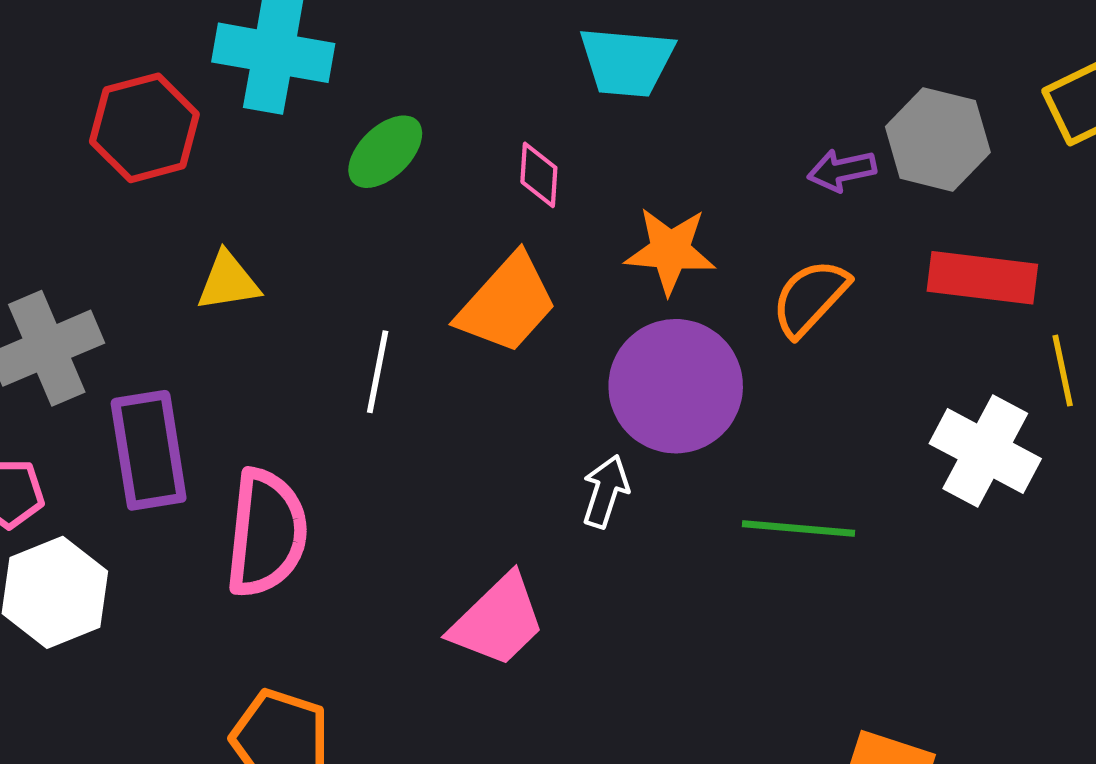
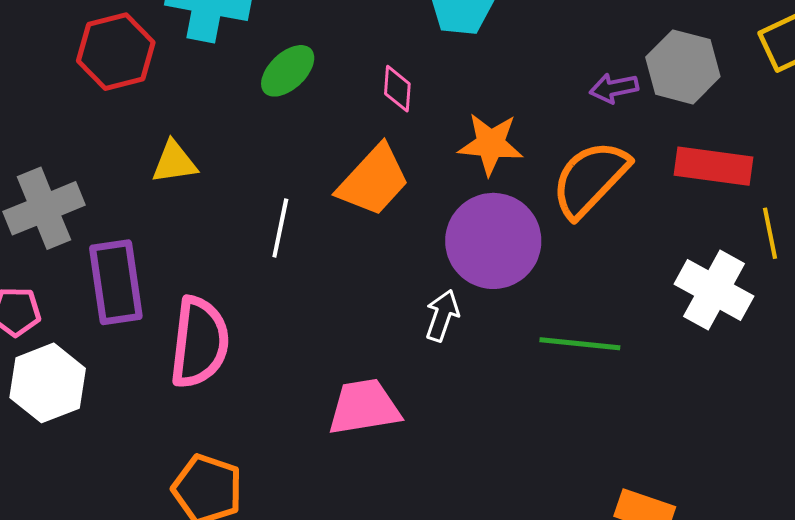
orange semicircle: (810, 298) -> (590, 179), size x1.4
pink trapezoid: (498, 621) -> (364, 407), turned -146

